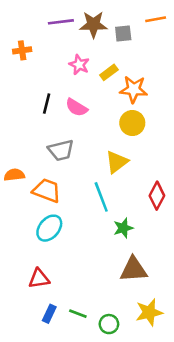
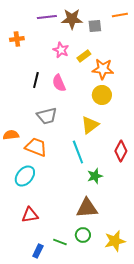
pink semicircle: (77, 107) -> (59, 83), turned 36
cyan ellipse: (49, 228) -> (25, 176), moved
brown triangle: (134, 270) -> (87, 208), moved
blue rectangle: (49, 314) -> (38, 251), moved
green circle: (109, 324) -> (83, 235), moved

